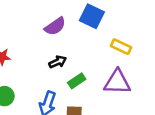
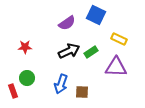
black arrow: (58, 62) -> (69, 51), size x1.5
green rectangle: (77, 81) -> (91, 52), moved

